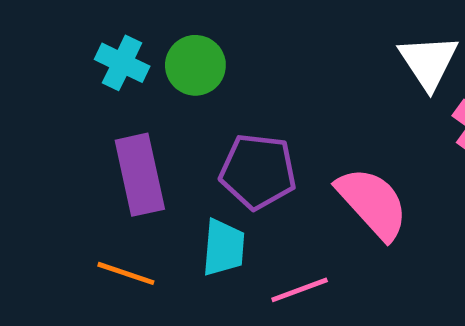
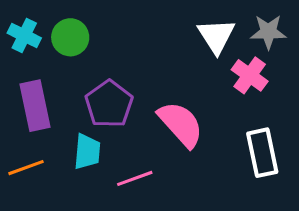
purple pentagon: (258, 171) -> (109, 104), turned 30
orange line: (126, 273) -> (26, 168), turned -39

